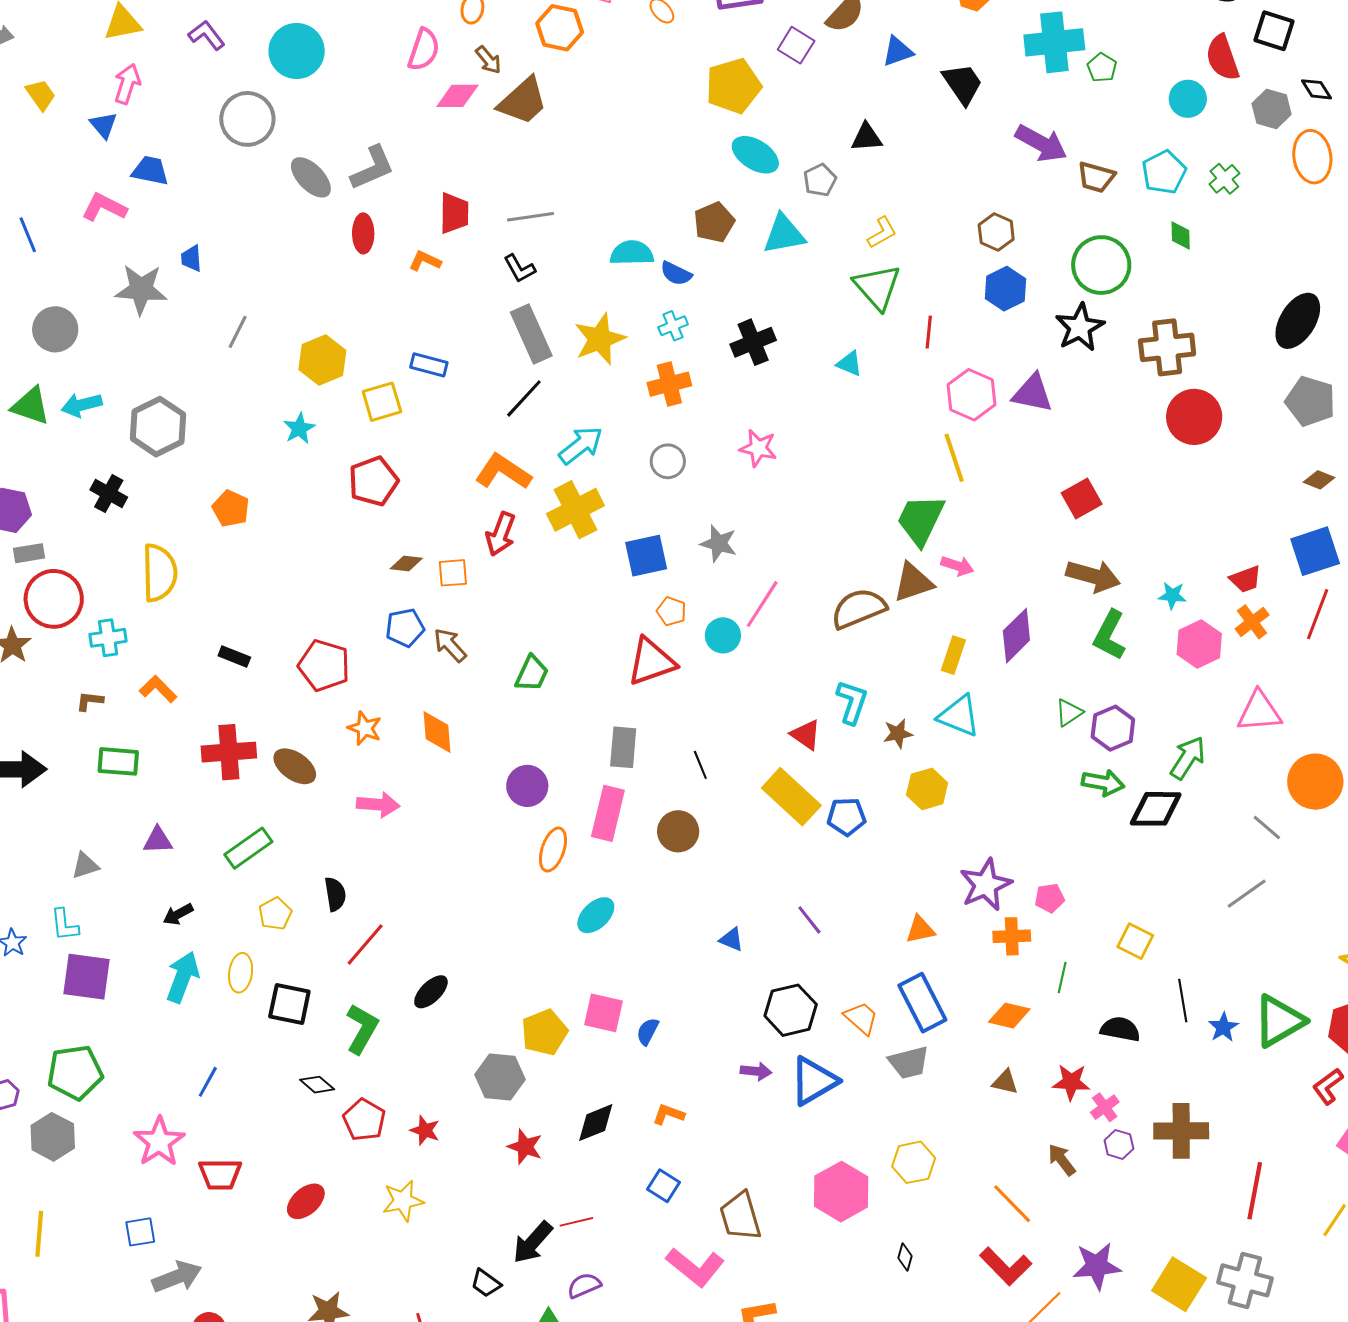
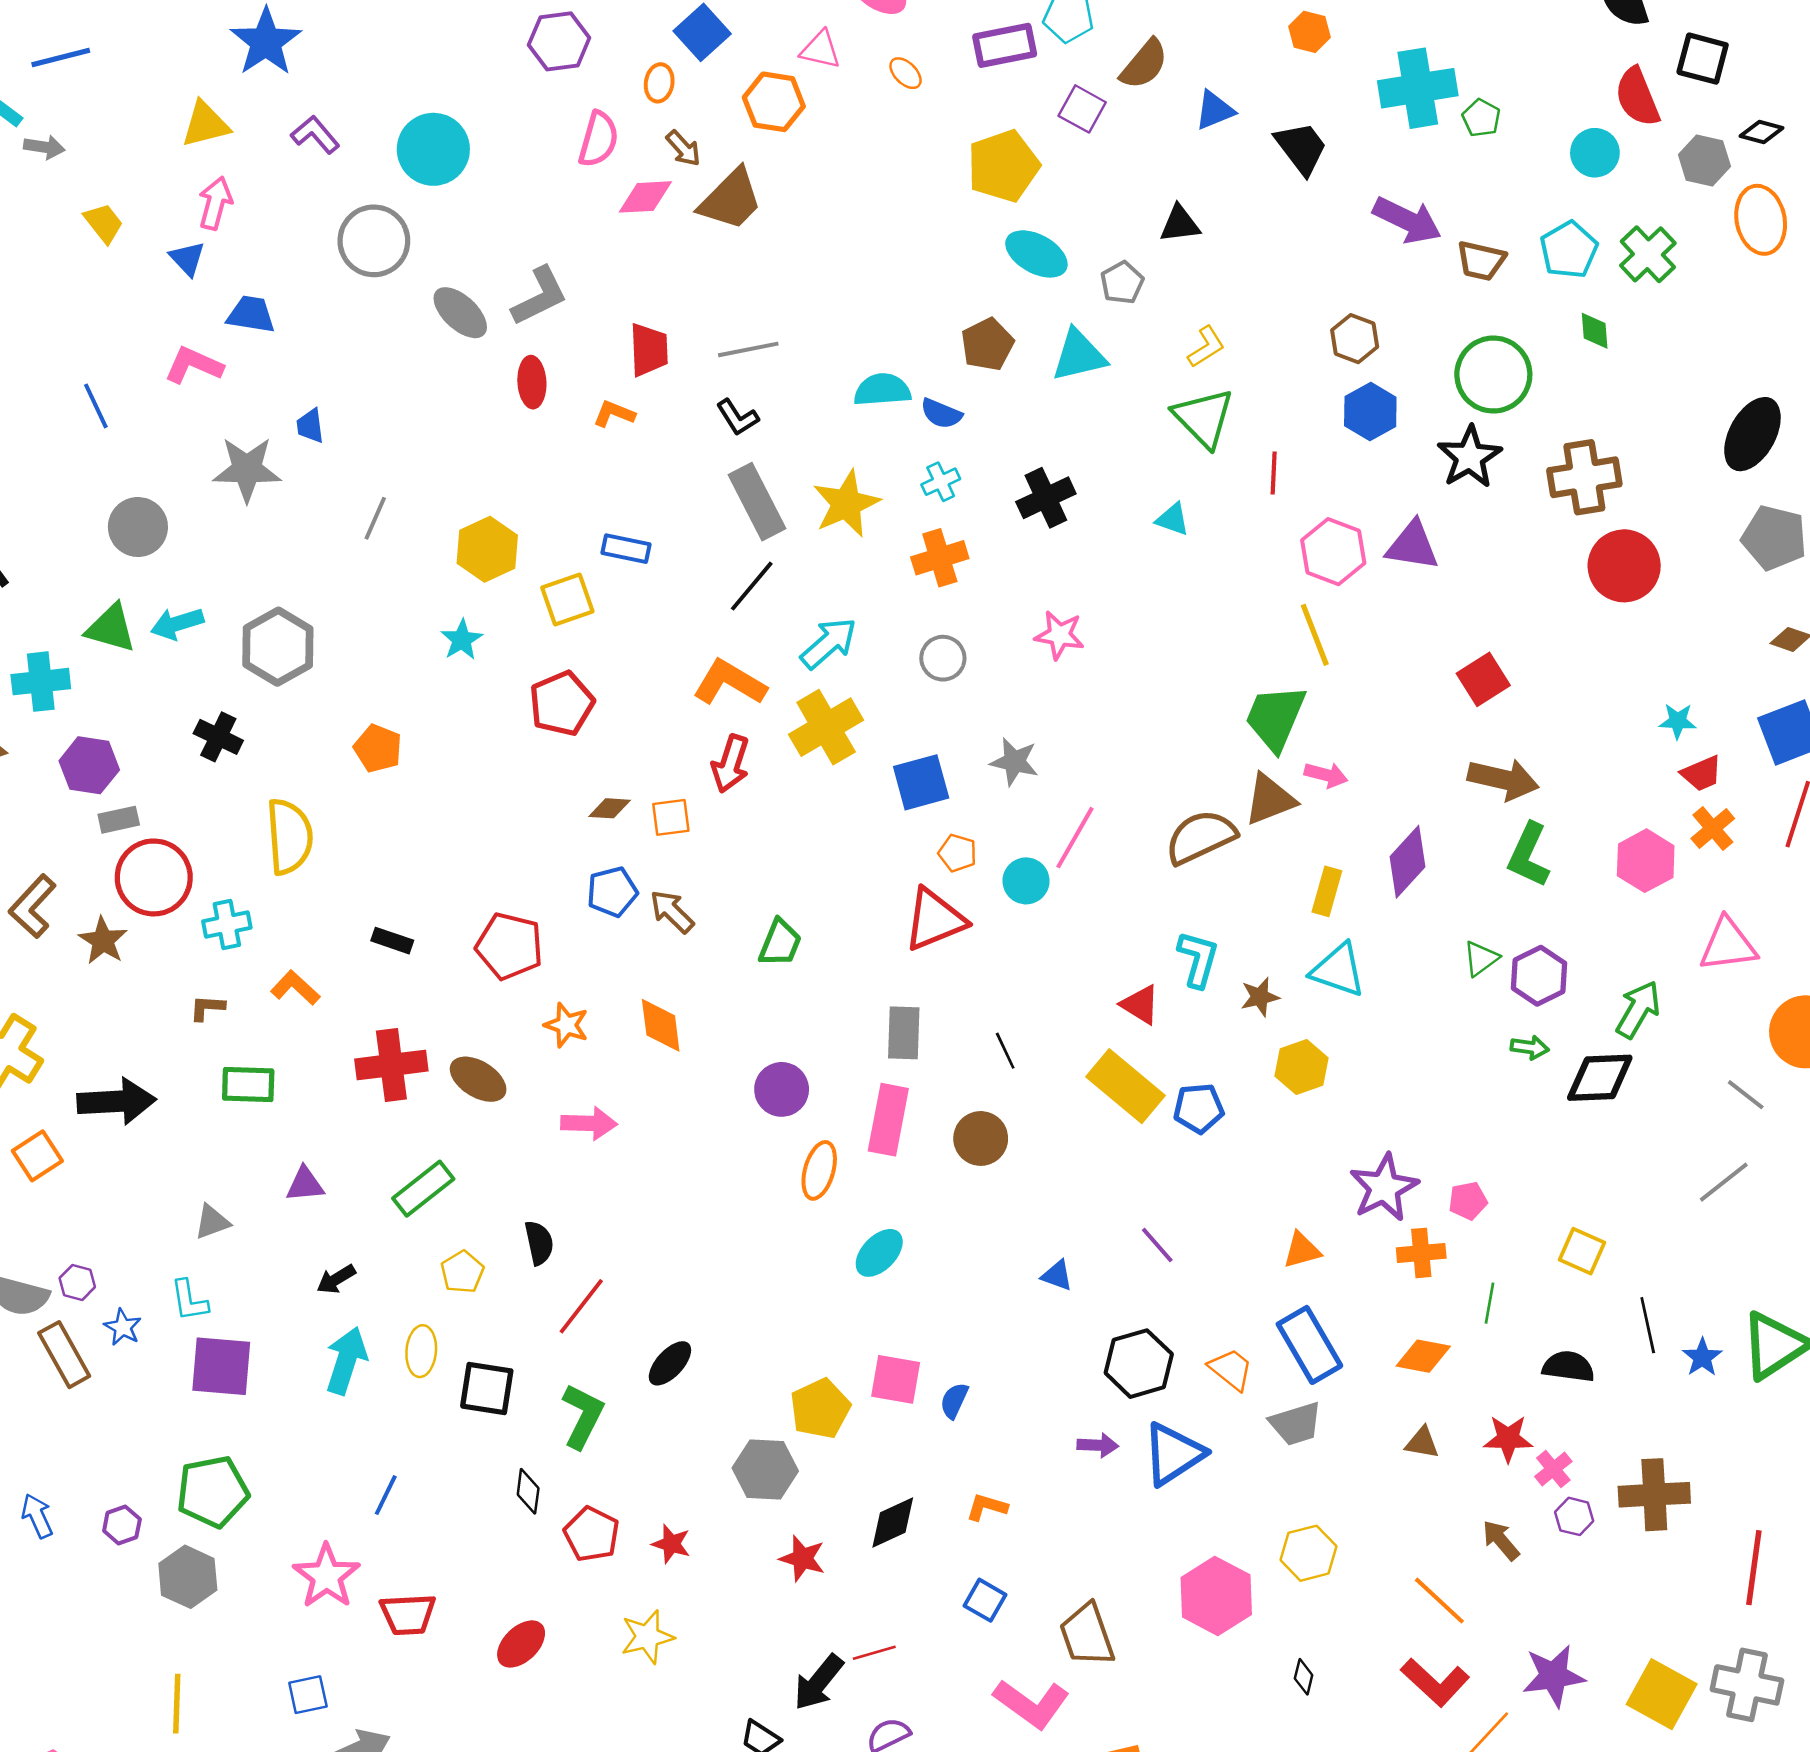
black diamond: (1316, 89) -> (1762, 132), turned -40
green cross: (1224, 179) -> (1648, 254), size x1.4
cyan star: (1172, 595) -> (1678, 721), moved
green arrow: (1103, 783) -> (1530, 1047), size x0.7
black diamond: (317, 1085) -> (528, 1491), turned 60

